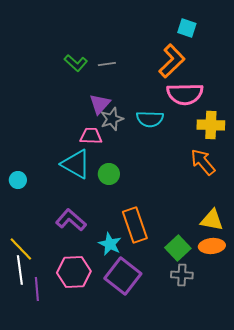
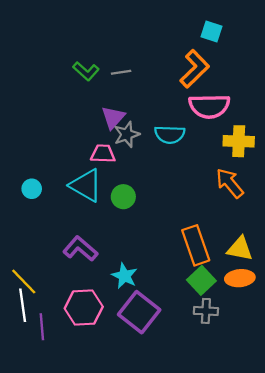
cyan circle: (18, 180) -> (32, 189), moved
orange rectangle: (135, 225) -> (196, 245), moved

